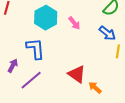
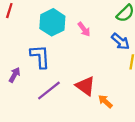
purple line: (31, 80) -> (49, 90), moved

